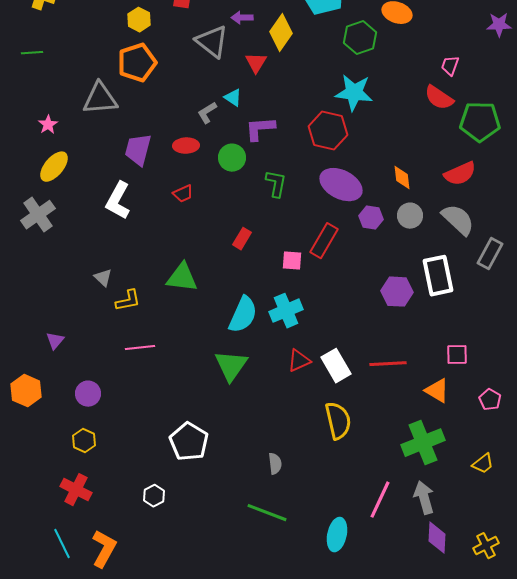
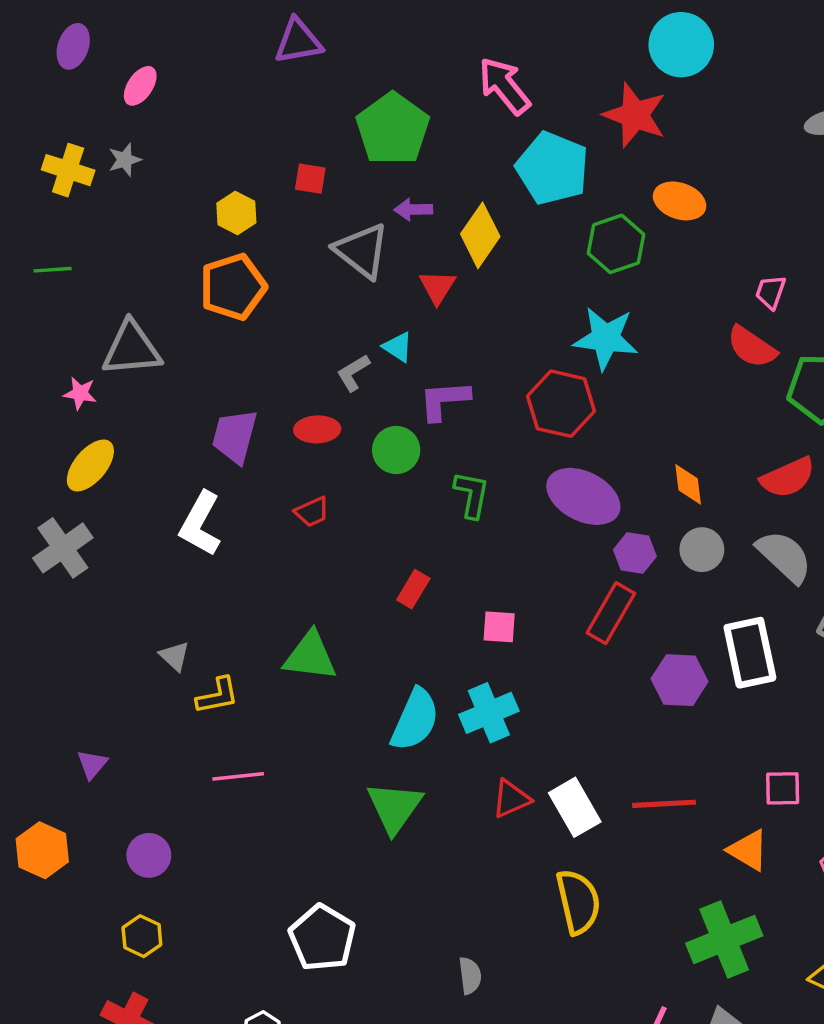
gray triangle: (100, 99) -> (132, 349), moved
pink star: (48, 125) -> (80, 393), turned -30
red rectangle: (324, 241) -> (611, 613), moved

